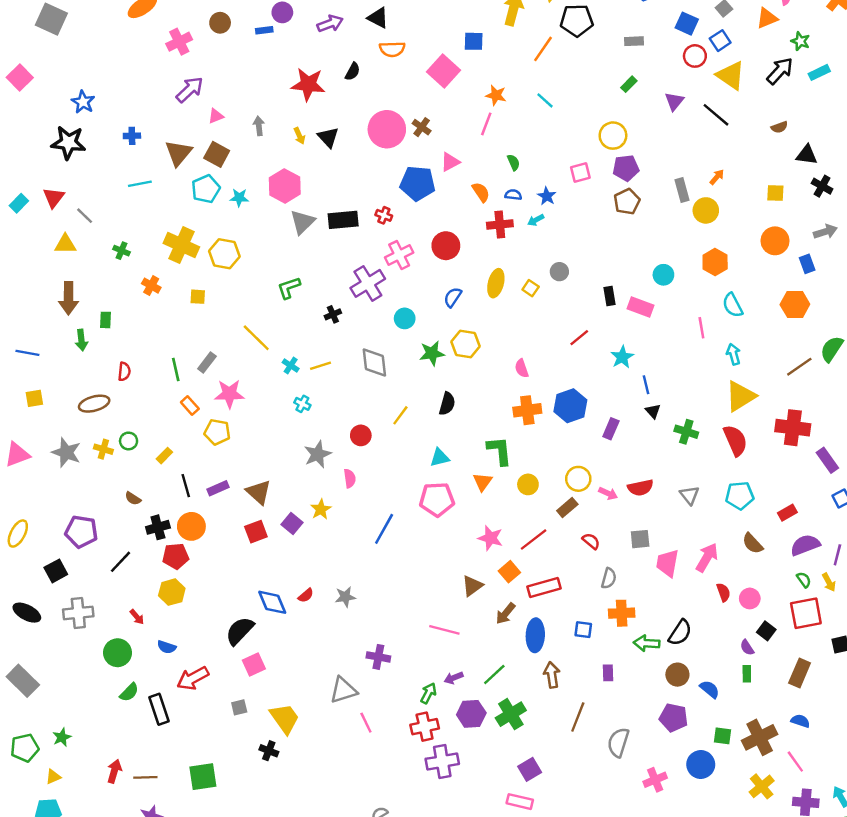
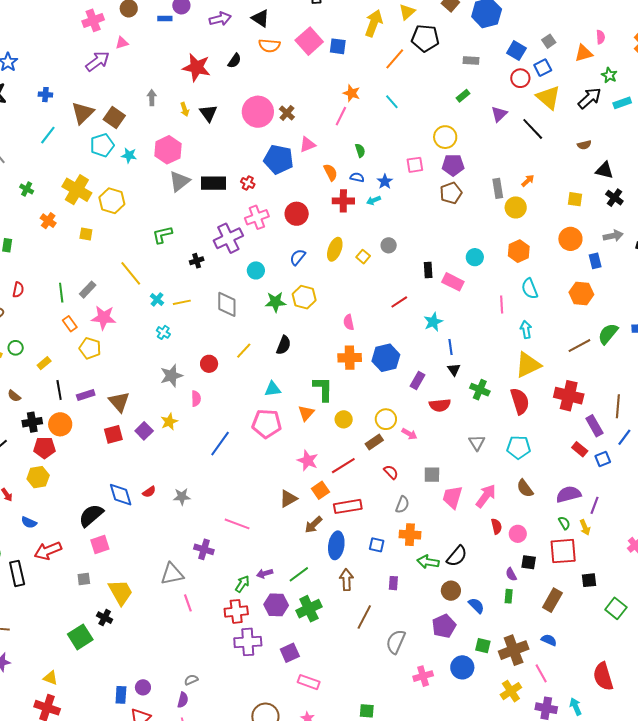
pink square: (443, 71) -> (309, 41), moved
pink triangle: (216, 116) -> (122, 43), moved
cyan line: (140, 184) -> (48, 135), turned -48
red semicircle: (640, 488) -> (440, 405), moved
red rectangle: (787, 513) -> (580, 449), moved, turned 63
pink line: (444, 630) -> (237, 524), moved
black square: (766, 631) -> (529, 562), turned -35
purple pentagon: (674, 718) -> (444, 626), turned 30
purple square: (530, 769) -> (290, 653), moved
green square: (203, 777) -> (80, 637), moved, turned -30

